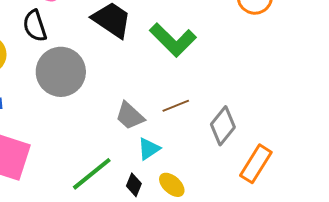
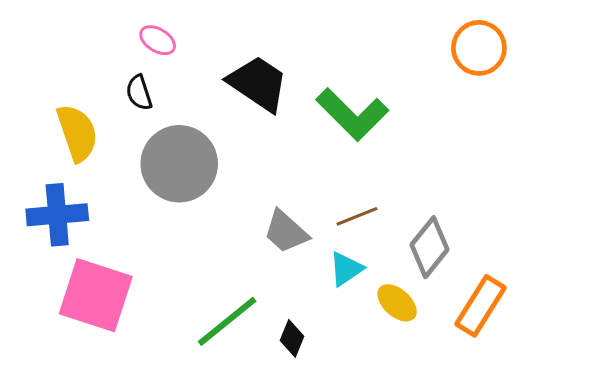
black semicircle: (35, 26) -> (139, 93), size x0.7
cyan triangle: (149, 149) -> (346, 269), moved
yellow ellipse: (172, 185) -> (397, 303), moved

